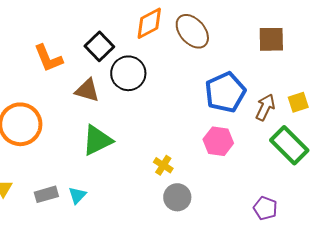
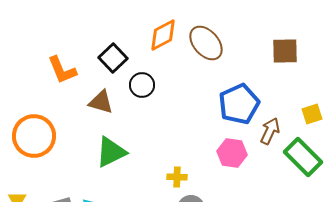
black circle: (128, 73) -> (142, 85), size x0.7
brown arrow: (265, 107) -> (270, 131), moved
yellow cross: (163, 165) -> (177, 177), turned -30

